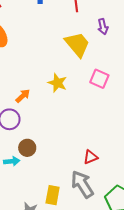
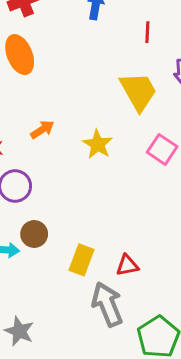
orange arrow: (23, 96) -> (42, 130), moved
yellow rectangle: (53, 195) -> (81, 260), moved

